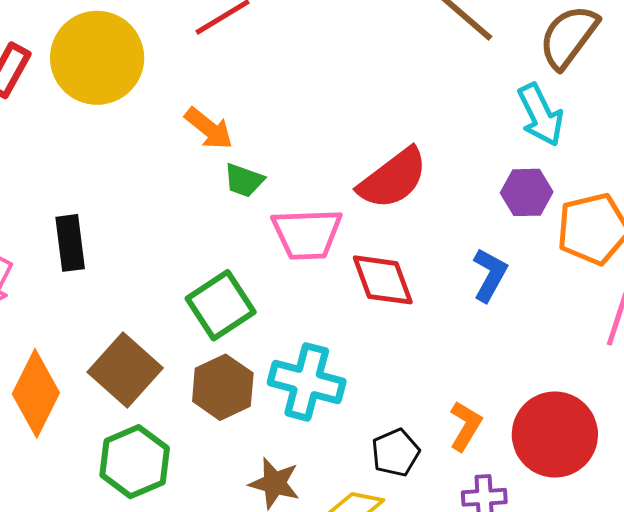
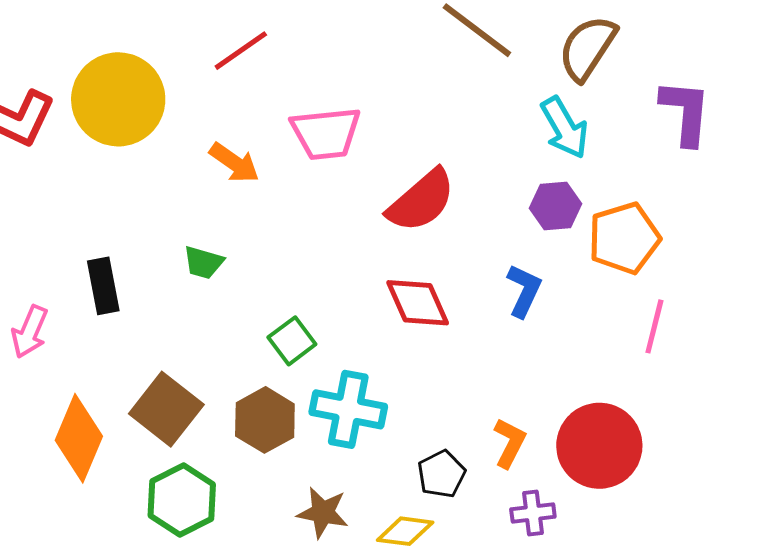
green trapezoid: (244, 180) -> (203, 262), moved
pink trapezoid: (307, 234) -> (326, 133), moved
green square: (221, 305) -> (292, 341), moved, size x0.7

